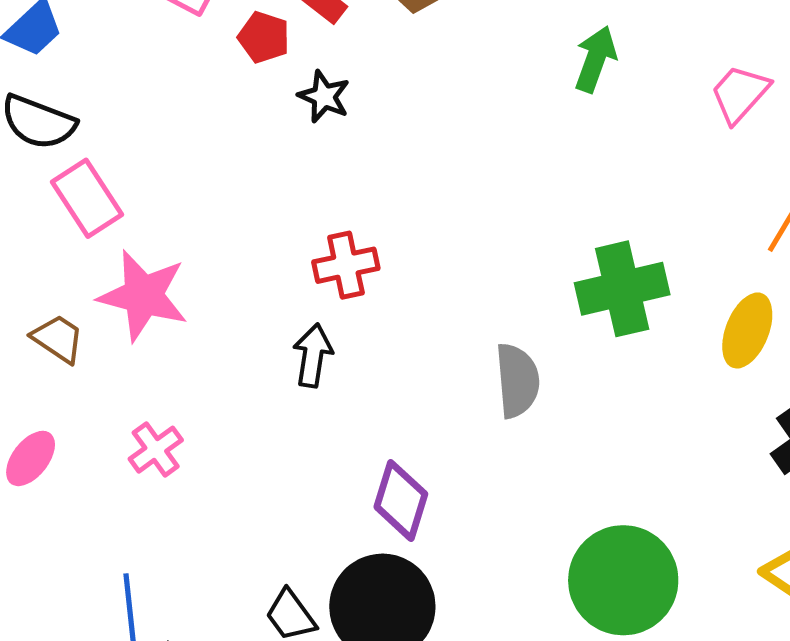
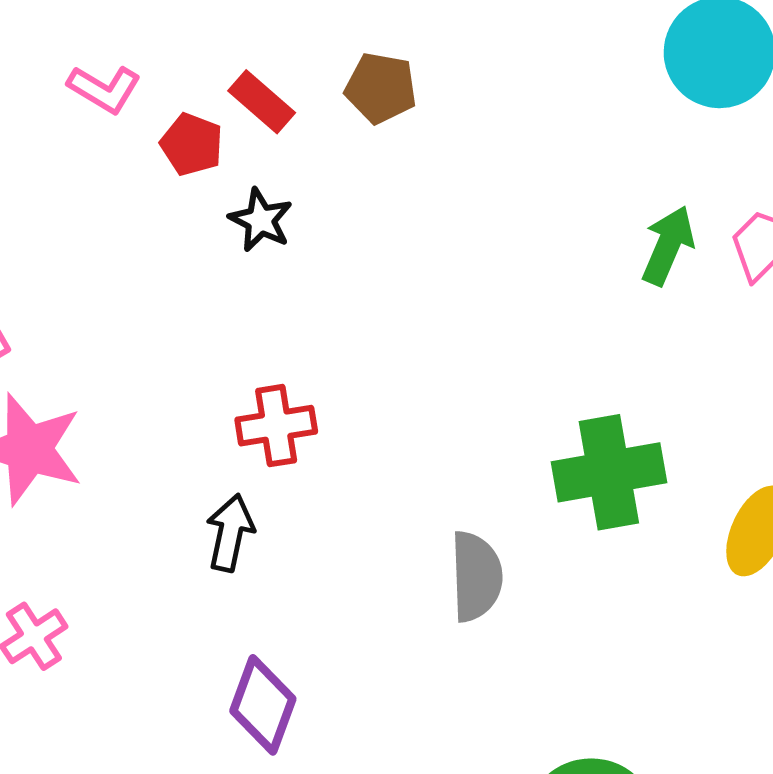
green arrow: (595, 59) -> (668, 245), moved
purple diamond: (401, 500) -> (263, 705), moved

